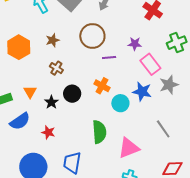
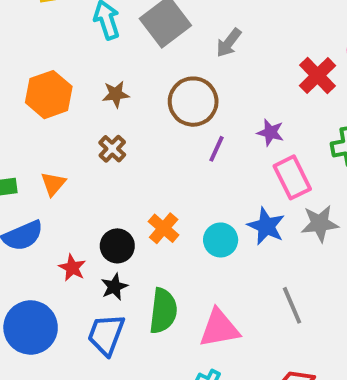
purple line: (109, 58) -> (216, 149), turned -72
orange cross: (102, 86) -> (164, 228), moved
black circle: (72, 94) -> (117, 246), moved
black star: (51, 102) -> (114, 287), moved
green semicircle: (99, 132) -> (163, 311), moved

